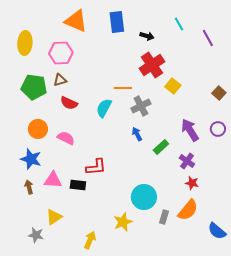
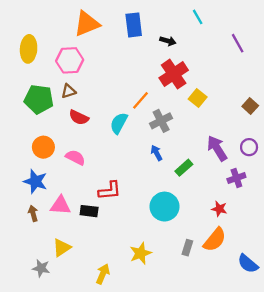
orange triangle: (76, 21) -> (87, 24), turned -45
cyan line: (179, 24) -> (198, 17), moved
orange line: (123, 88) -> (140, 100), turned -48
purple cross: (187, 161) -> (236, 178), moved, turned 35
cyan circle: (144, 197) -> (164, 207), moved

